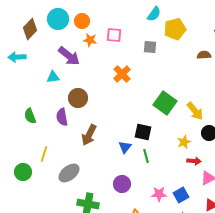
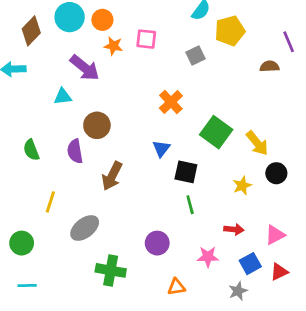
gray square: (150, 47) -> (196, 55), turned -32
orange cross: (122, 74) -> (171, 102), moved
blue triangle: (125, 147) -> (161, 149), moved
red arrow: (194, 161) -> (234, 229), moved
green circle: (23, 172) -> (22, 243), moved
blue square: (181, 195) -> (250, 264), moved

